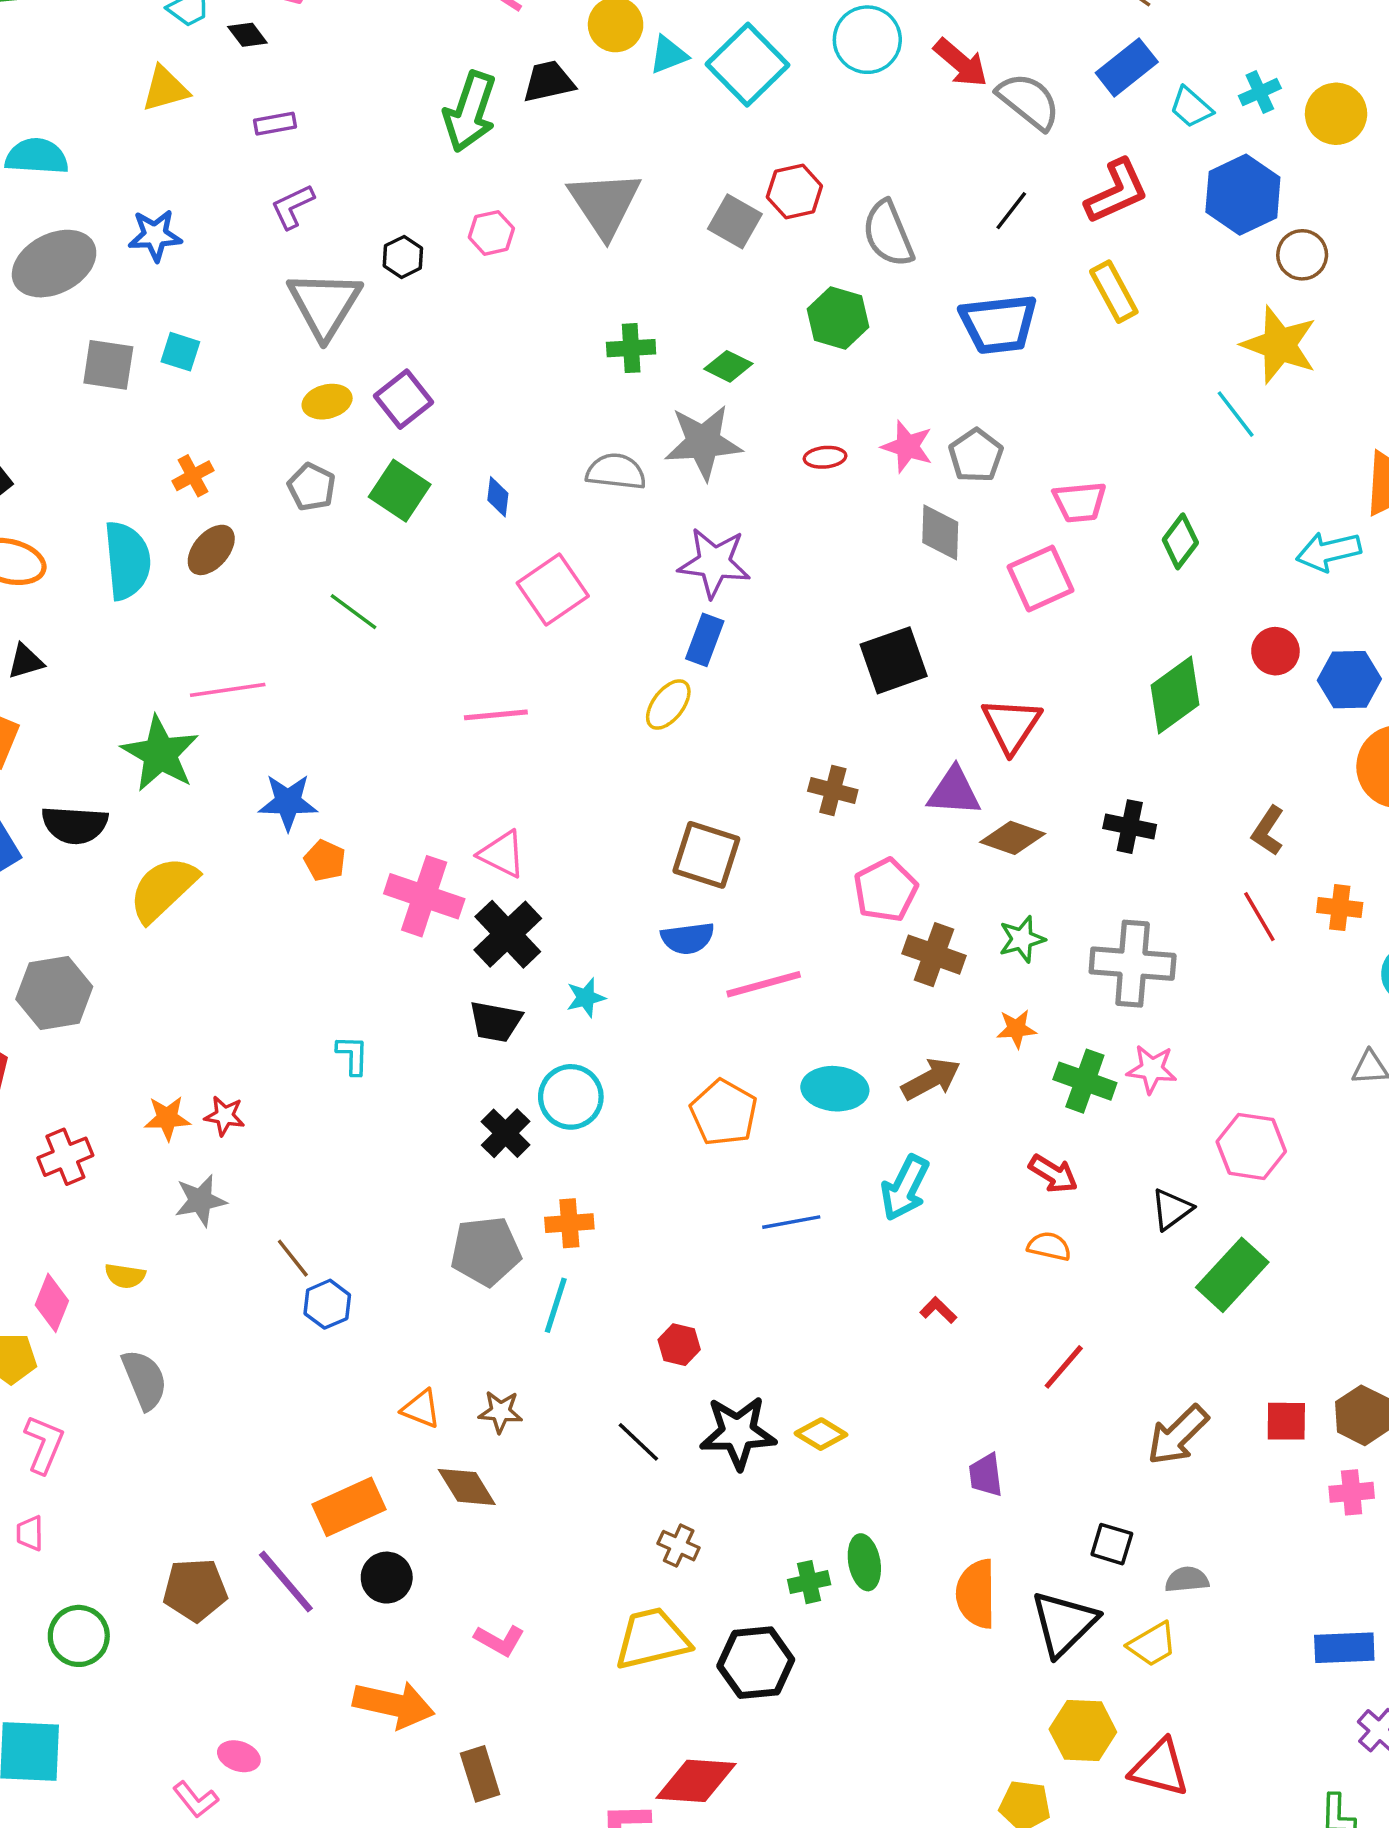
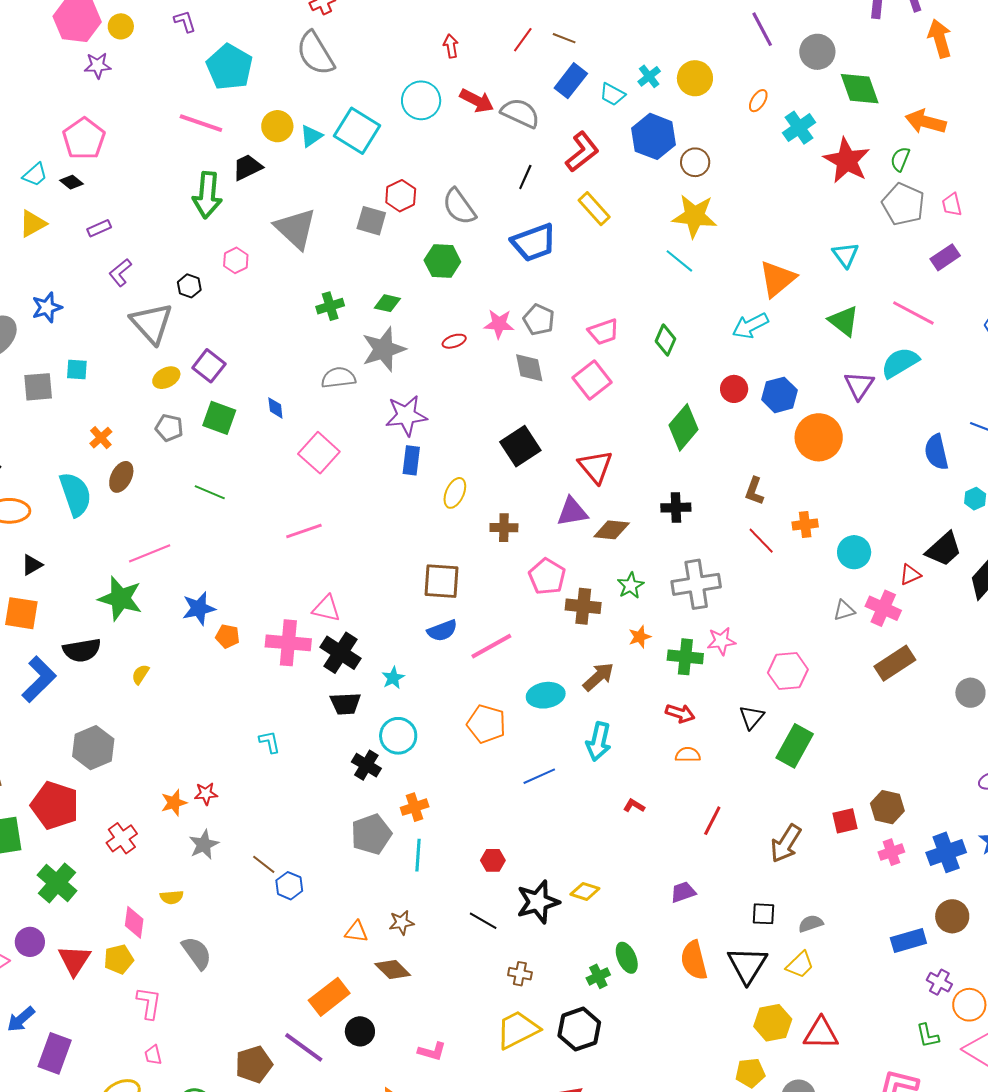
yellow ellipse: (668, 705) -> (455, 493), moved
yellow semicircle: (163, 889) -> (140, 674), size x0.5
purple trapezoid: (986, 1475) -> (683, 892), turned 92

